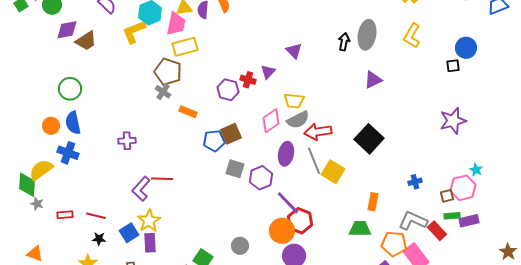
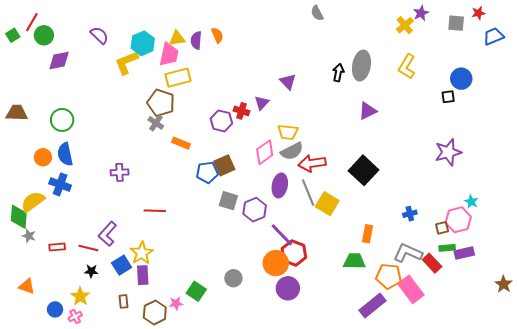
brown trapezoid: (86, 41) -> (17, 113), moved, turned -145
purple L-shape: (141, 189) -> (107, 234), moved

